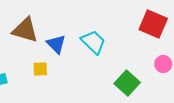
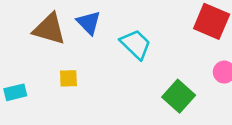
blue triangle: (56, 44) -> (89, 23), moved

